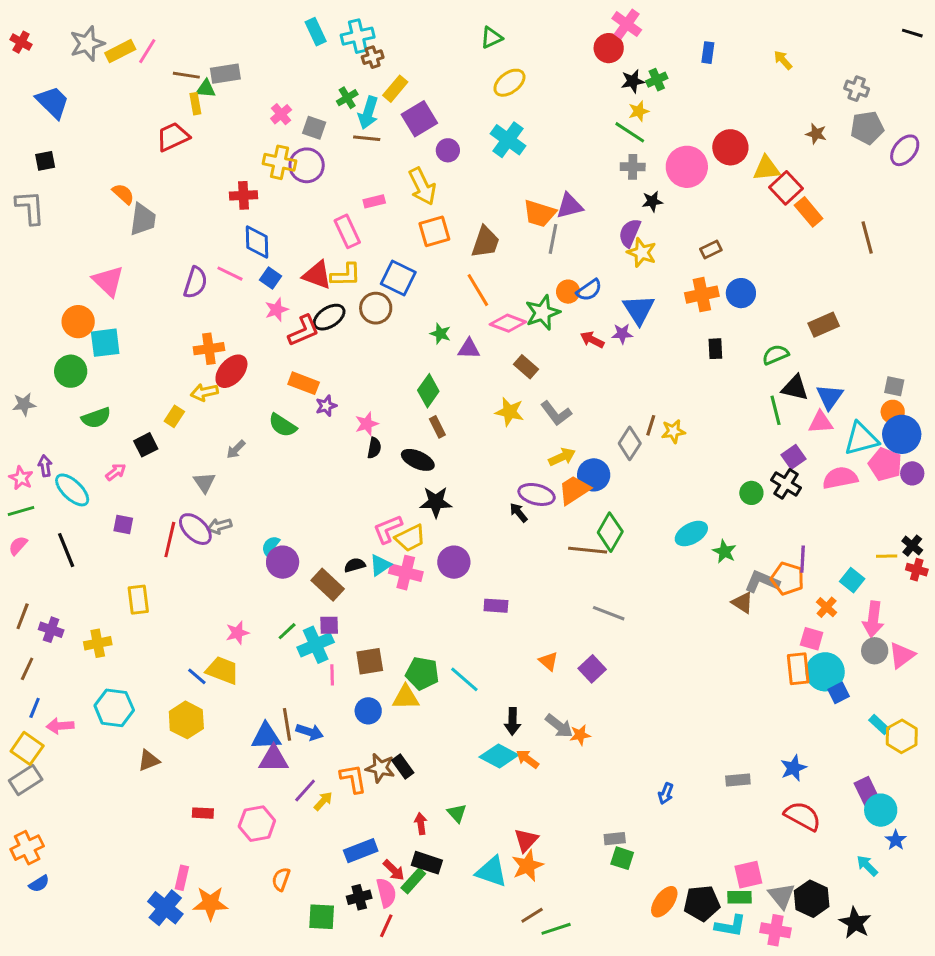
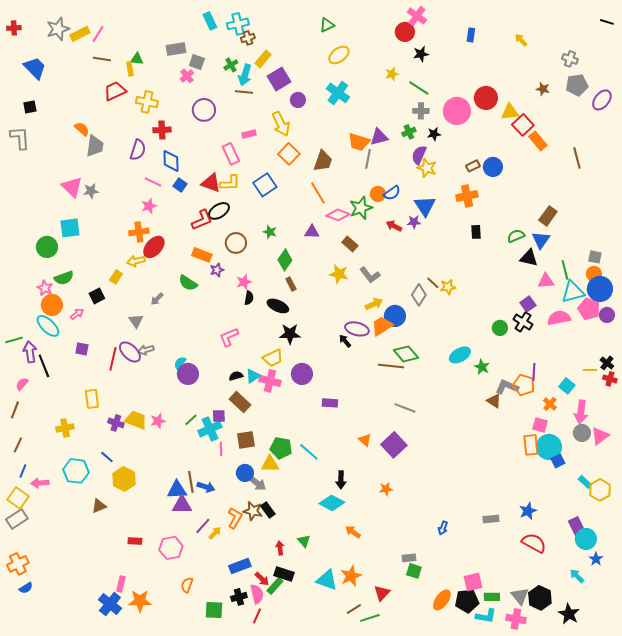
red cross: (21, 42) -> (14, 28), turned -32
gray rectangle: (225, 74) -> (176, 49), moved
brown line: (186, 75) -> (102, 59), moved
green cross: (657, 80) -> (409, 132), moved
yellow star: (639, 111) -> (392, 74), moved
gray square: (314, 128) -> (197, 62), moved
yellow cross: (280, 162) -> (147, 102), moved
orange square: (434, 231) -> (289, 154), turned -30
blue square: (398, 278) -> (265, 185), turned 30
purple semicircle: (195, 283) -> (138, 150), moved
blue circle: (741, 293) -> (493, 167), moved
brown circle: (376, 308) -> (236, 243), moved
pink star: (277, 310) -> (149, 206), moved
orange circle: (78, 322) -> (52, 305), moved
brown rectangle: (824, 325) -> (548, 216), turned -30
green star: (440, 334) -> (270, 232), moved
blue triangle: (830, 397) -> (541, 240), moved
gray star: (24, 404) -> (91, 191), moved
green line: (775, 410) -> (565, 270), moved
brown line: (651, 425) -> (433, 283), turned -64
purple arrow: (45, 466) -> (30, 352), moved, size x1.5
pink star: (21, 478) -> (45, 288), moved
pink L-shape: (388, 529) -> (229, 337), moved
green diamond: (610, 532) -> (406, 354), turned -70
pink semicircle: (18, 546) -> (22, 384), moved
brown rectangle: (328, 585) -> (240, 402), moved
purple cross: (51, 630) -> (116, 423), moved
purple square: (592, 669) -> (394, 445), size x1.4
yellow trapezoid: (222, 670) -> (136, 420), moved
blue line: (197, 676) -> (107, 457), moved
gray arrow: (559, 726) -> (257, 483), moved
orange arrow: (528, 759) -> (353, 532), moved
orange L-shape: (353, 779) -> (235, 518), turned 40
red triangle: (526, 840) -> (382, 593), moved
pink square: (748, 875) -> (473, 582), moved

